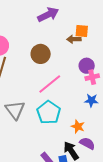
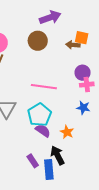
brown circle: (41, 54) -> (38, 41), moved
pink line: (50, 84) -> (44, 87), turned 40
purple semicircle: (87, 143) -> (43, 131), moved

